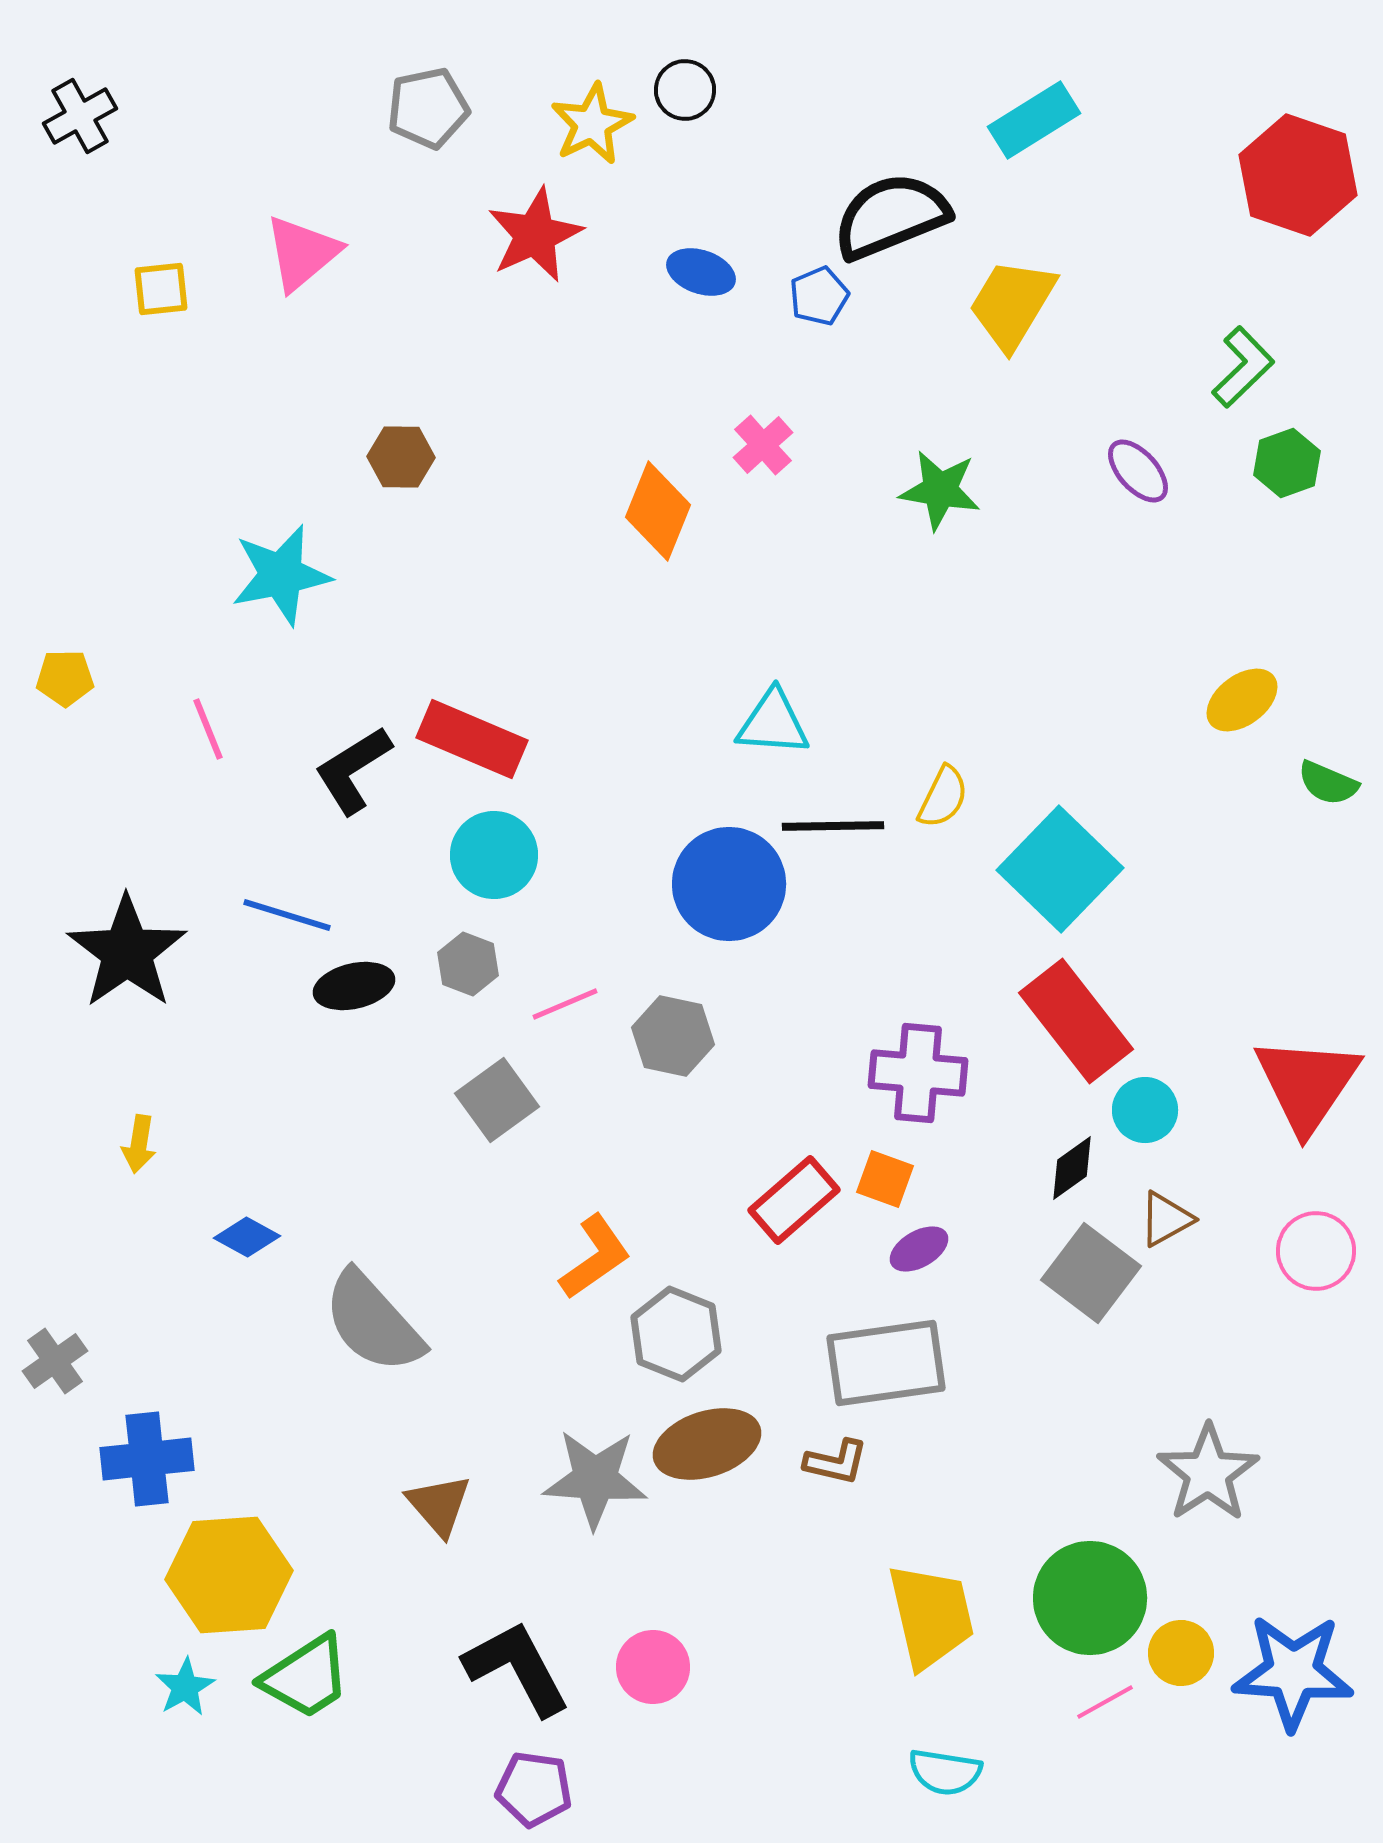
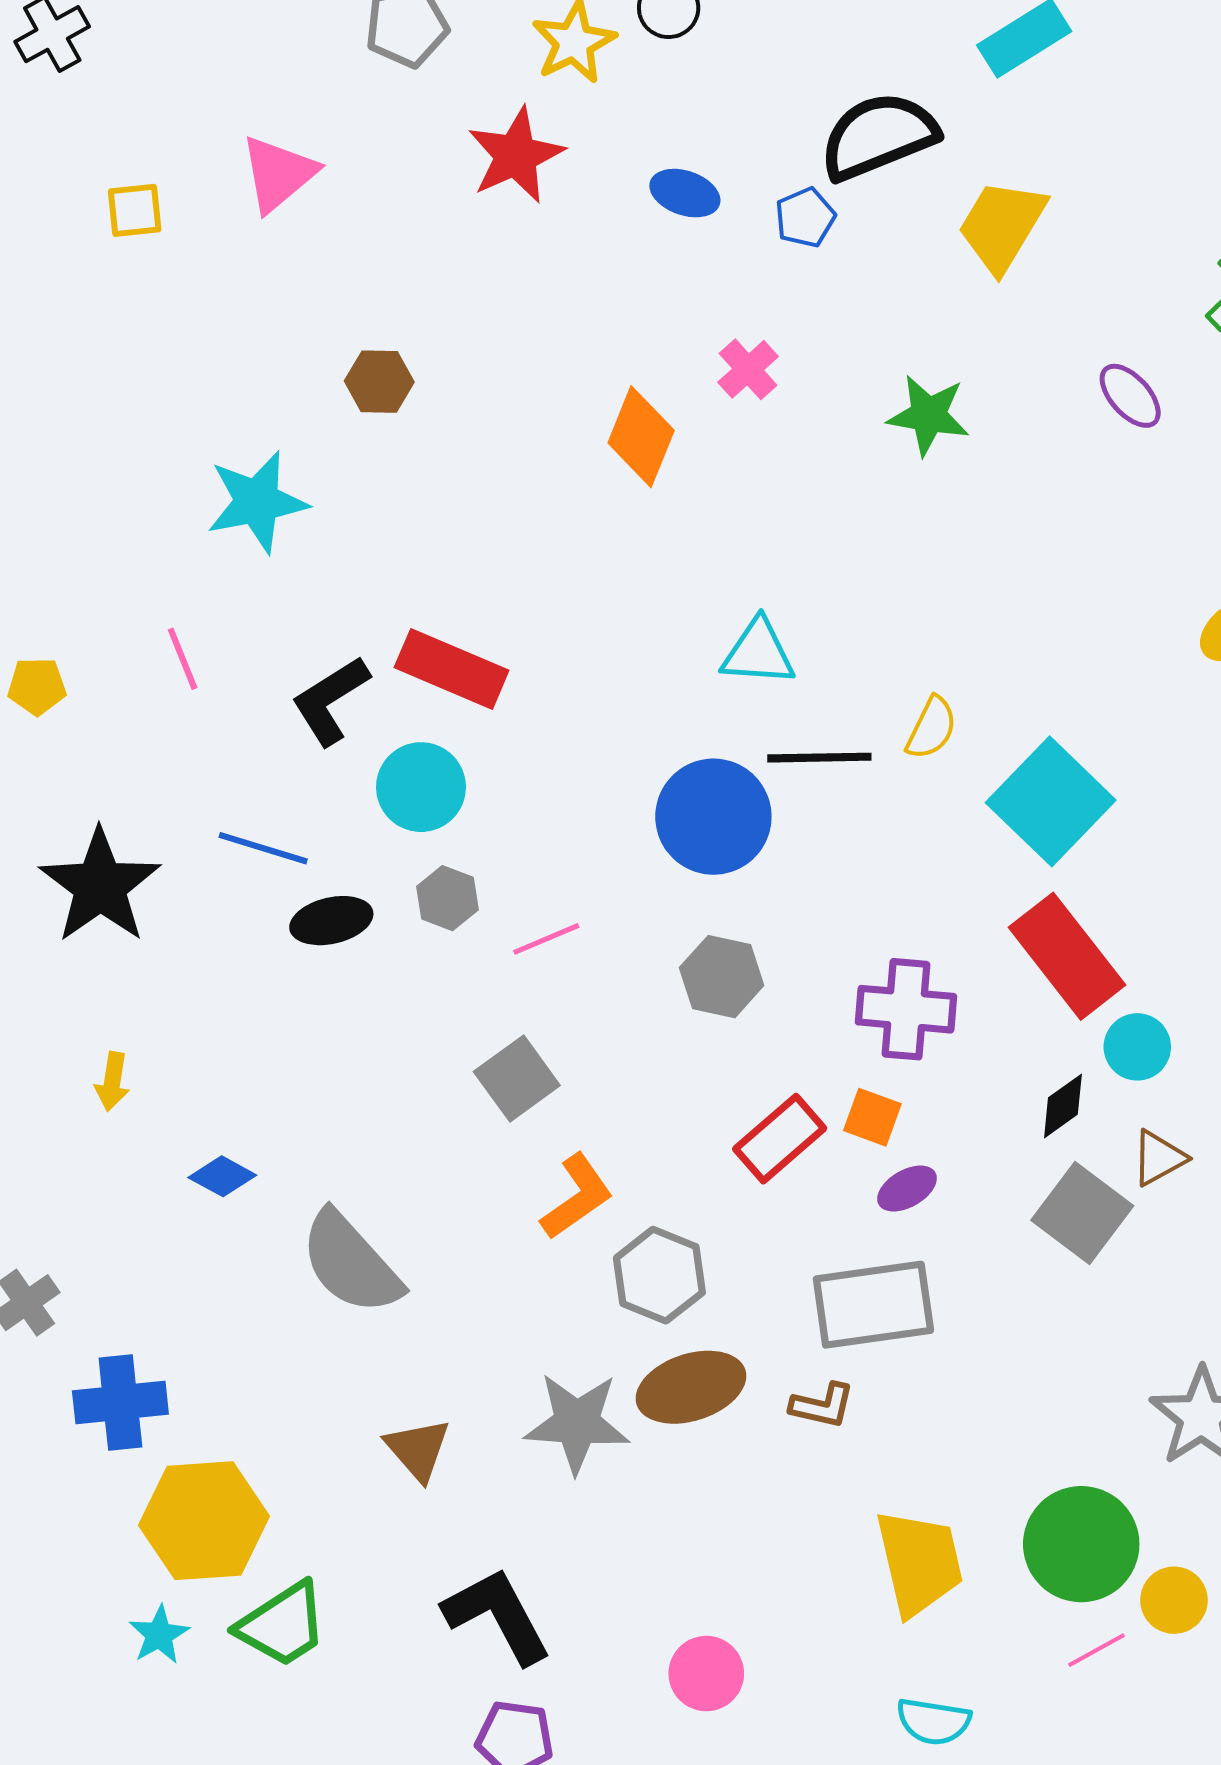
yellow pentagon: (65, 678) -> (37, 686), moved
cyan circle: (494, 855) -> (421, 787), moved
gray hexagon: (673, 1036) -> (722, 977), moved
gray square: (497, 1100) -> (517, 1078), moved
pink circle: (653, 1667) -> (706, 1674), moved

